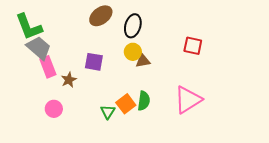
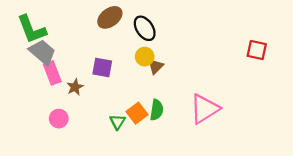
black ellipse: (133, 26) -> (145, 28), turned -50
red square: (193, 46) -> (257, 50), moved
brown triangle: (143, 61) -> (156, 66), turned -35

